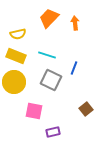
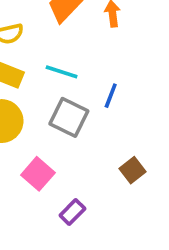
pink square: (34, 111) -> (38, 174), turned 30
purple rectangle: (53, 132) -> (72, 212), turned -32

